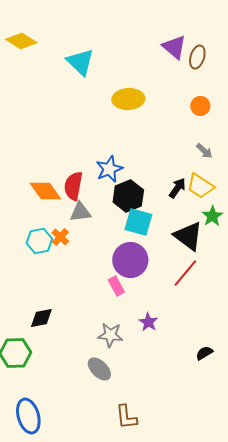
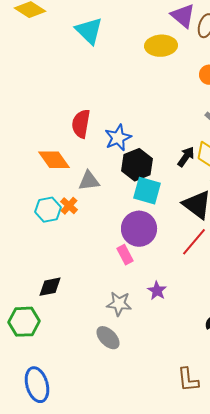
yellow ellipse: (128, 99) -> (161, 46), moved
red semicircle: (73, 186) -> (81, 124), moved
brown L-shape: (126, 417) -> (188, 380), moved

